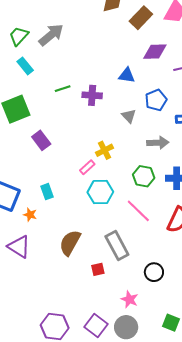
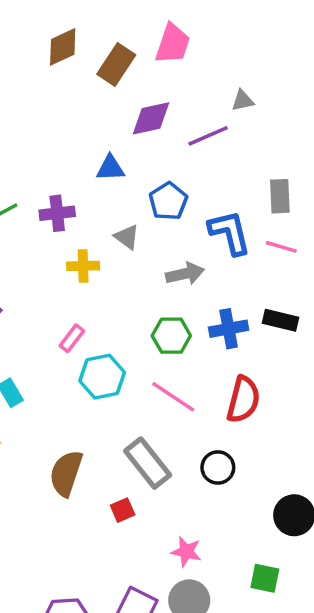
yellow cross: (104, 150) -> (83, 266), moved, turned 36
black circle: (154, 272) -> (218, 467), moved

